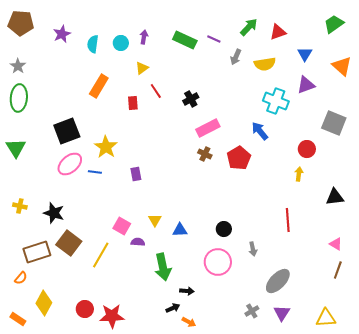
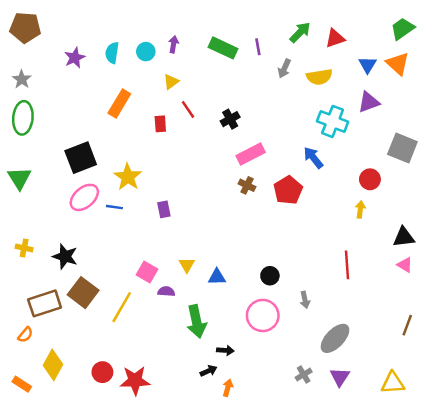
purple star: (62, 34) -> (75, 58), moved
purple line: (214, 39) -> (258, 47), turned 56
orange triangle: (342, 66) -> (398, 64), moved
pink triangle: (336, 244) -> (405, 265), moved
orange arrow: (189, 322) -> (228, 388), turned -104

